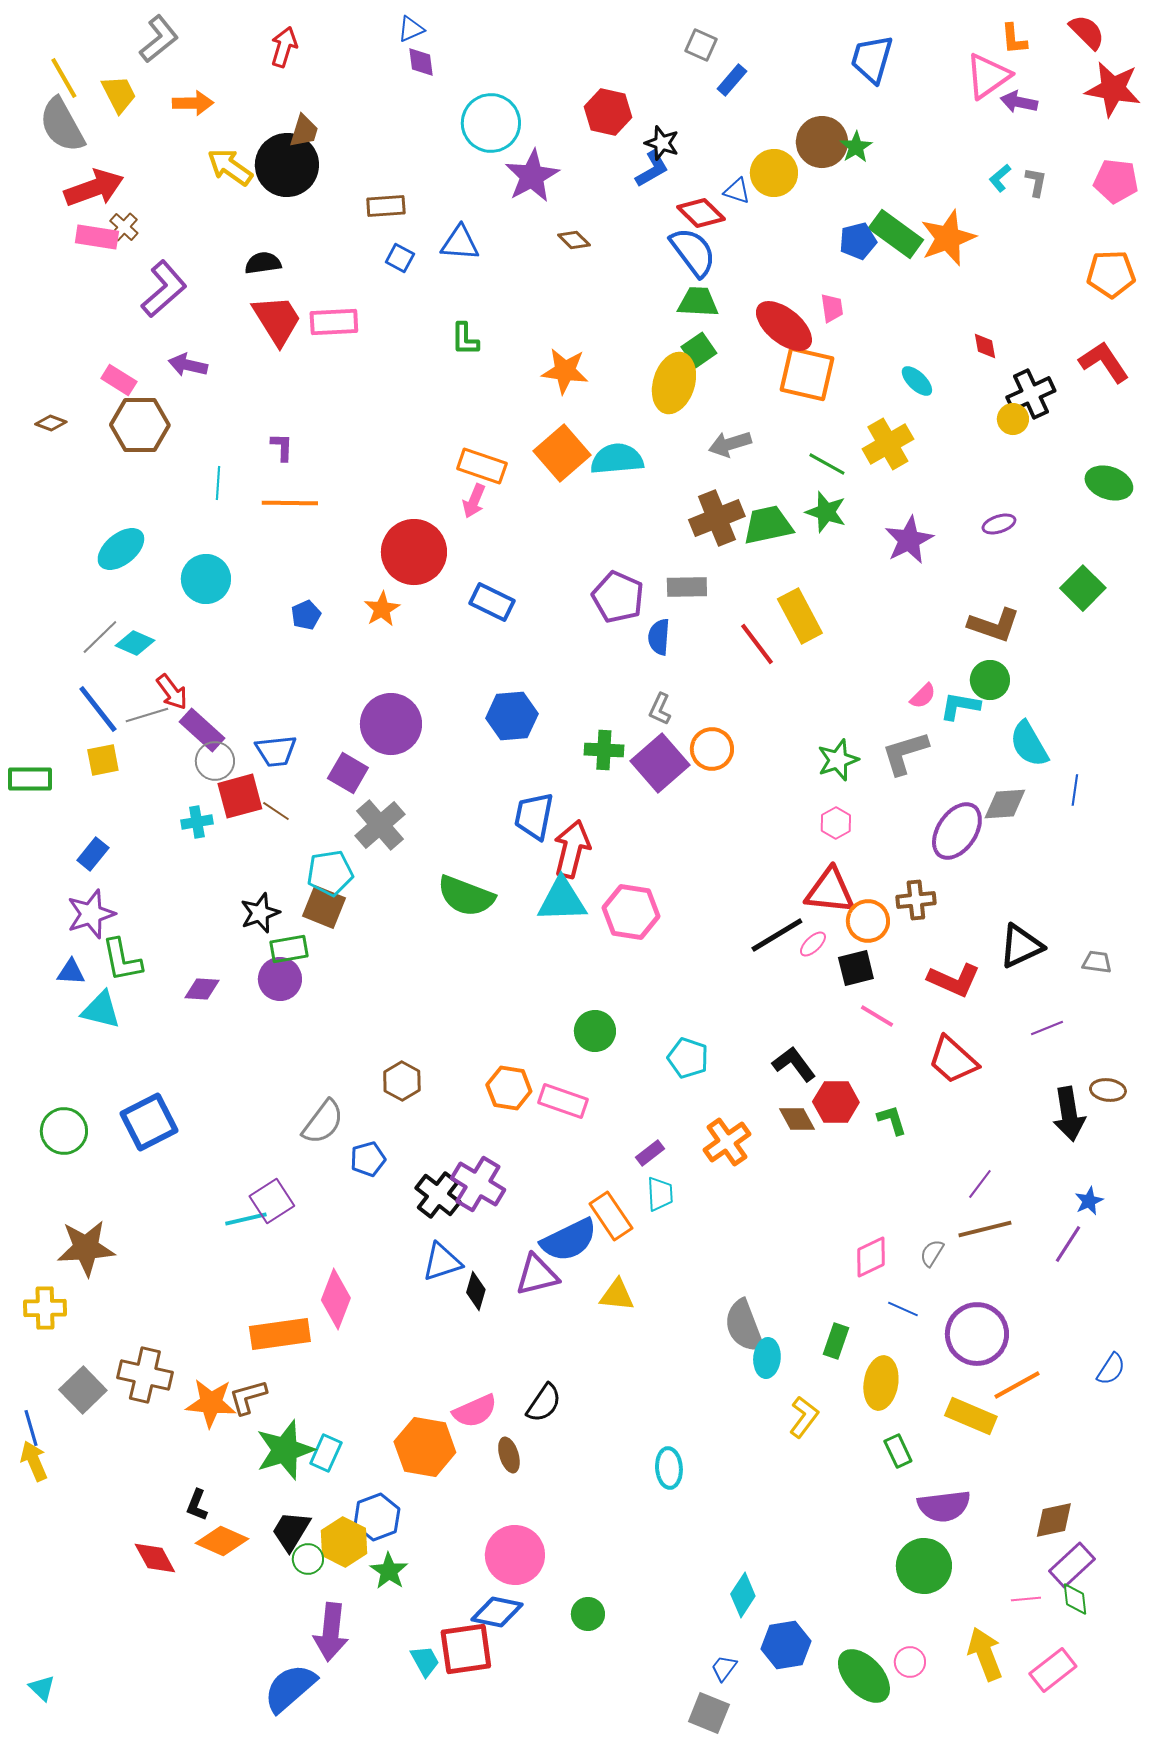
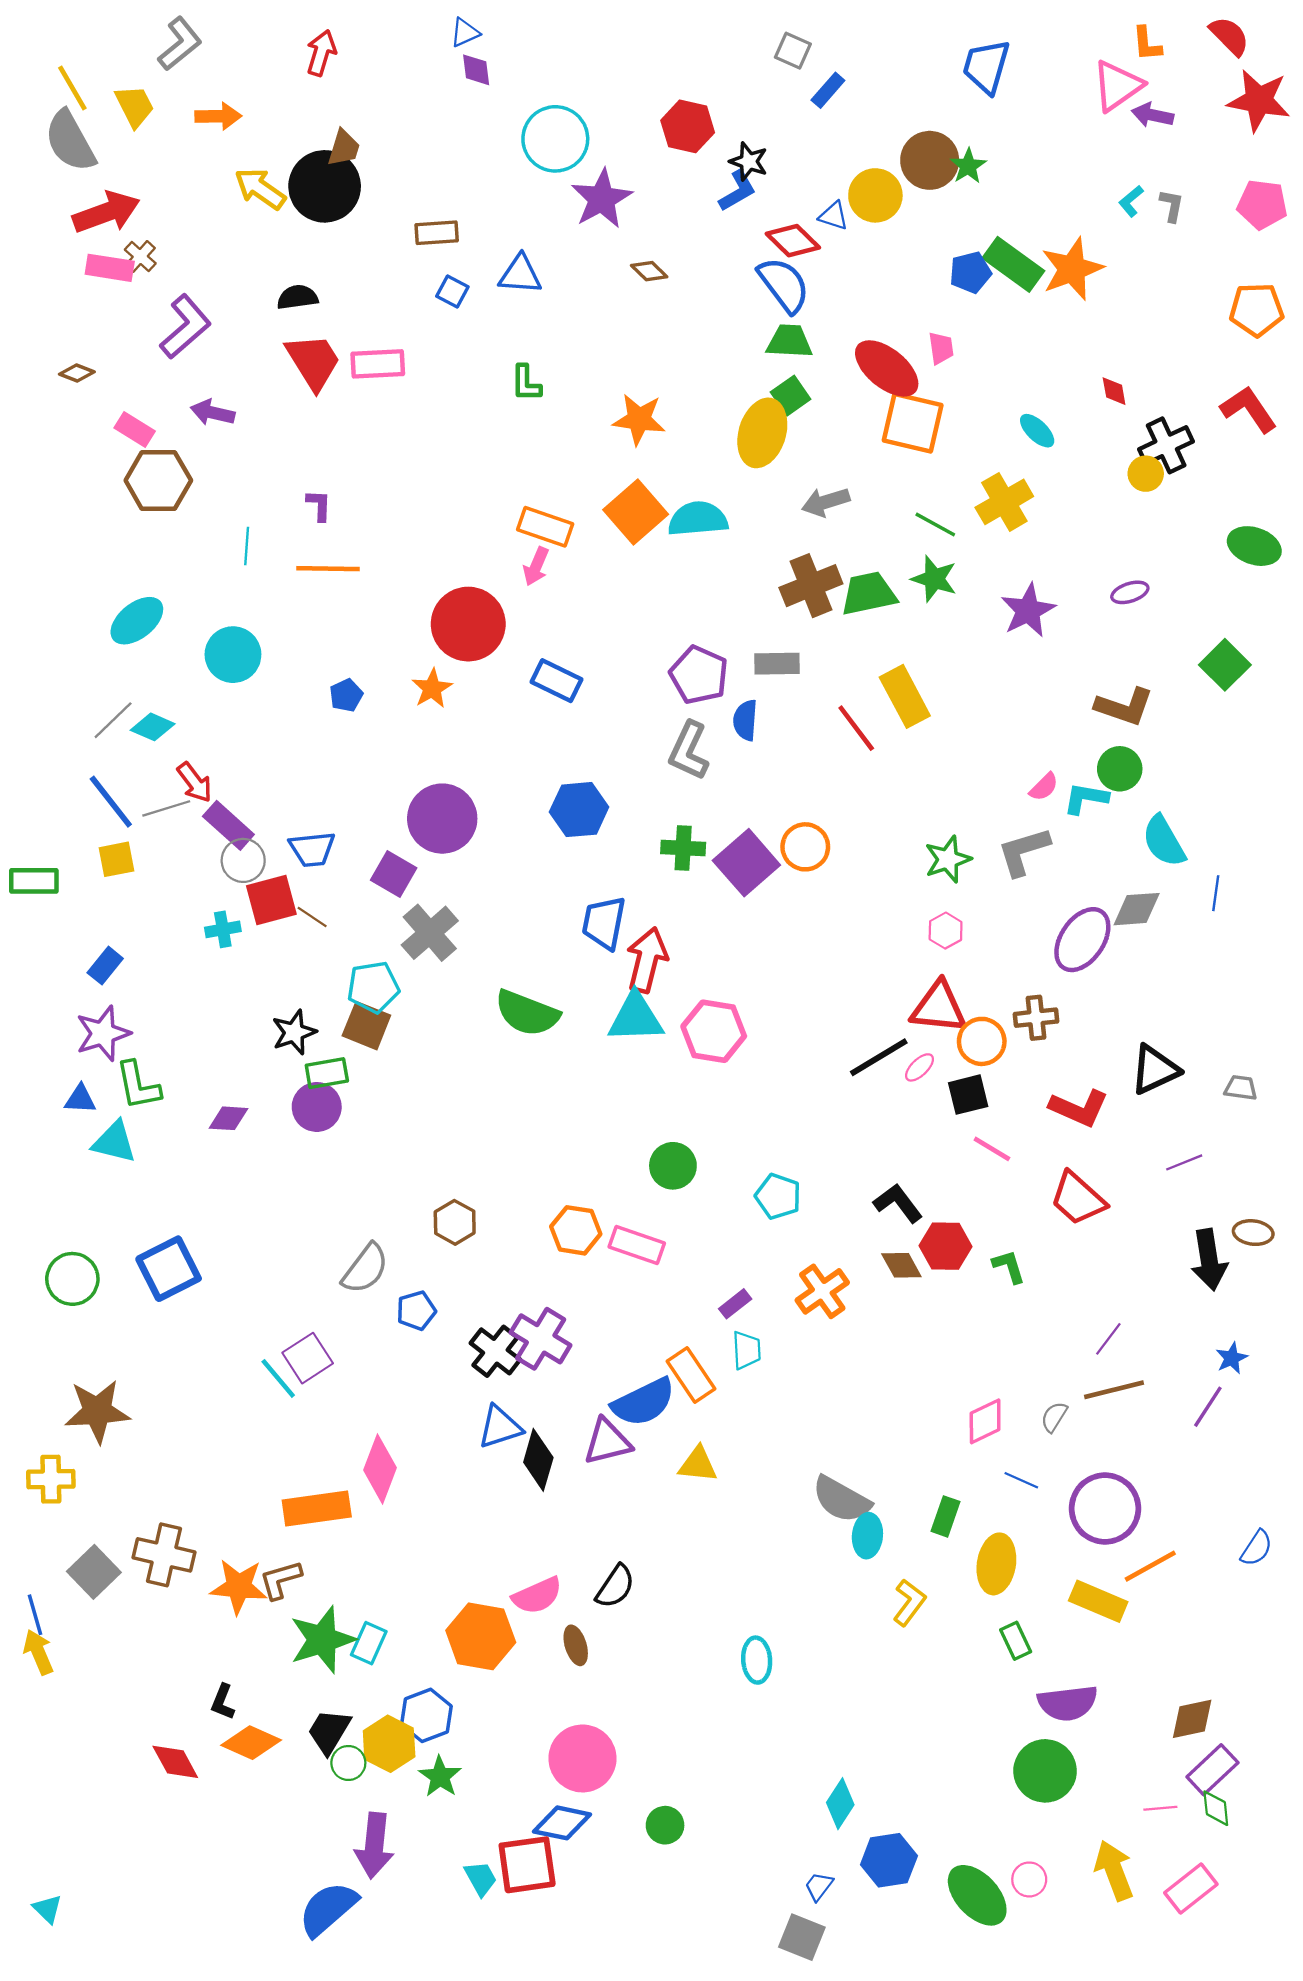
brown diamond: (51, 423) -> (77, 373), moved
gray L-shape: (660, 709) -> (689, 751), moved, size x1.6
cyan line: (246, 1219) -> (278, 1378), turned 63
black diamond: (476, 1291) -> (538, 1460), size x1.4
gray semicircle: (744, 1326) -> (841, 1499), turned -40

